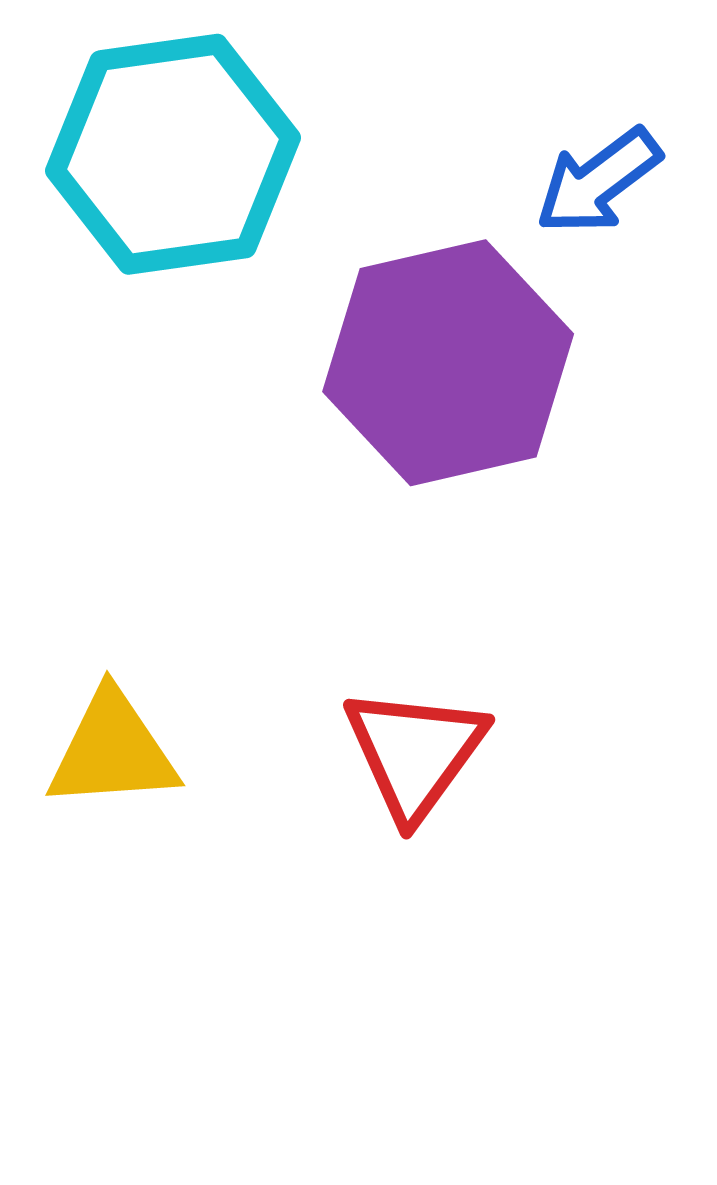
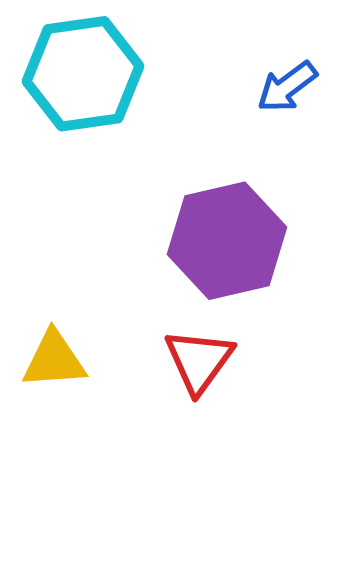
purple hexagon: (448, 363) -> (227, 241), moved

